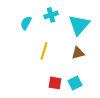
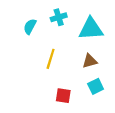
cyan triangle: (79, 25) -> (91, 29), turned 45
cyan square: (75, 83) -> (96, 86), moved

